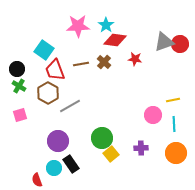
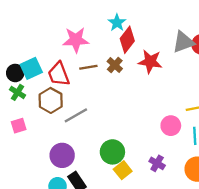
pink star: (78, 26) -> (76, 40), moved
red diamond: (115, 40) -> (127, 40), turned -60
cyan square: (44, 50) -> (31, 68), moved, turned 30
red star: (135, 59) -> (150, 62), size x1.5
purple cross: (141, 148) -> (157, 163), turned 32

